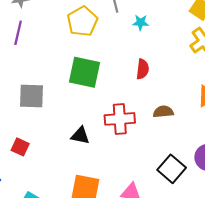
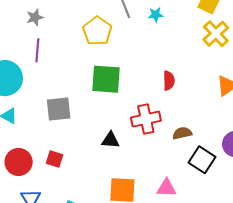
cyan star: (141, 22) -> (156, 15), moved
red semicircle: (143, 69) -> (169, 81), moved
brown semicircle: (163, 112) -> (182, 133), moved

